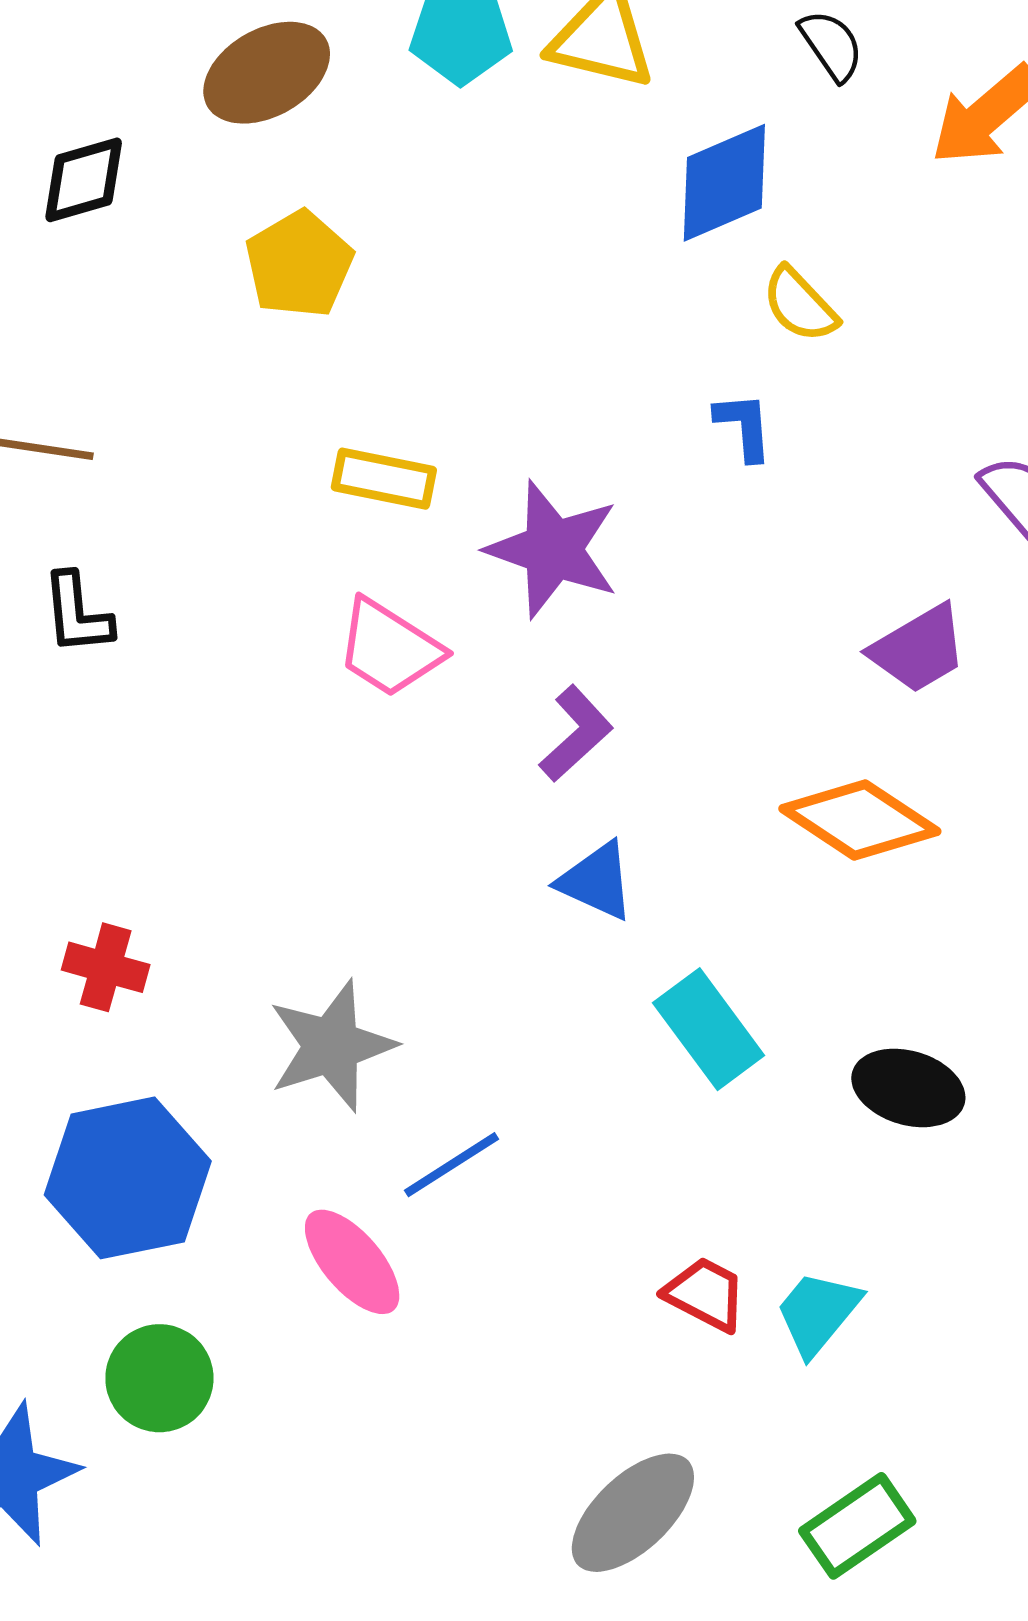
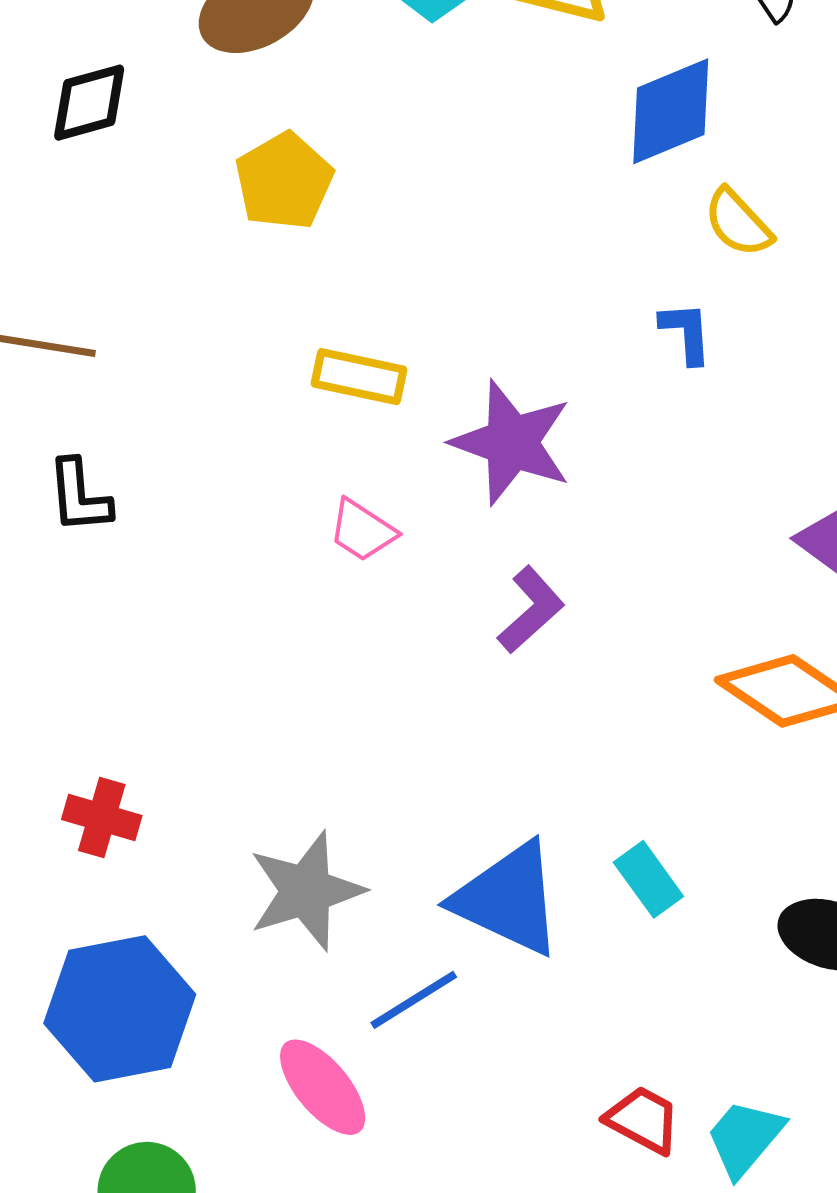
pink trapezoid: (389, 648) -> (362, 531), size x0.7
blue triangle: (596, 881) -> (508, 899), moved, size x1.6
cyan rectangle: (709, 1029) -> (648, 879), size x0.7

